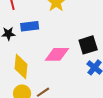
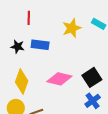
black square: (88, 45) -> (92, 77), turned -30

